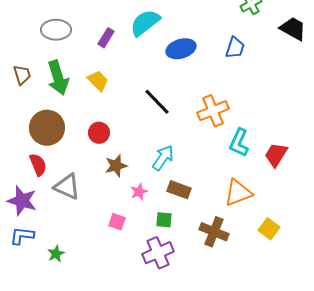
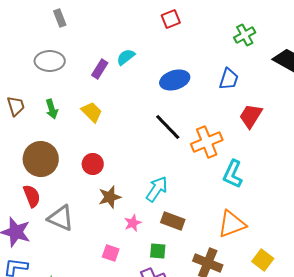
cyan semicircle: (145, 23) -> (126, 57), moved, size x0.6
green arrow: (58, 78) -> (52, 109), size x0.6
black line: (157, 102) -> (168, 127), moved
red trapezoid: (276, 155) -> (251, 116), moved

